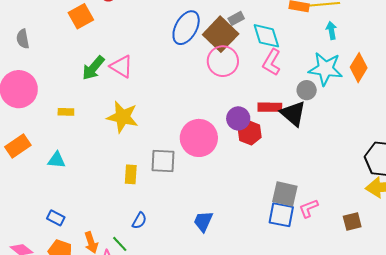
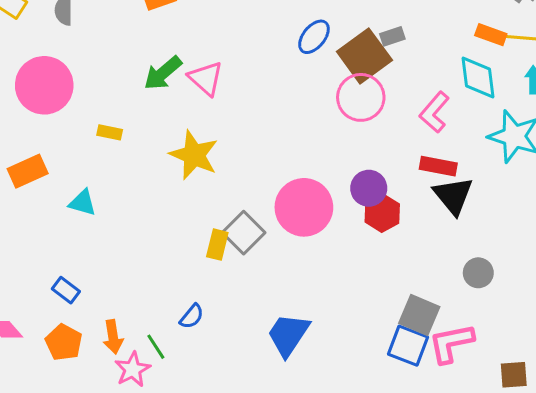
blue ellipse: (186, 28) -> (314, 37), size x0.7
cyan diamond: (266, 36) -> (478, 78), moved
gray circle: (307, 90) -> (478, 273), moved
red rectangle: (270, 107) -> (438, 166), moved
gray square: (163, 161) -> (244, 233), turned 32
yellow rectangle: (131, 174) -> (217, 245), moved
pink L-shape: (309, 208) -> (451, 343), size x1.5
blue trapezoid: (203, 221) -> (288, 335), size x1.4

